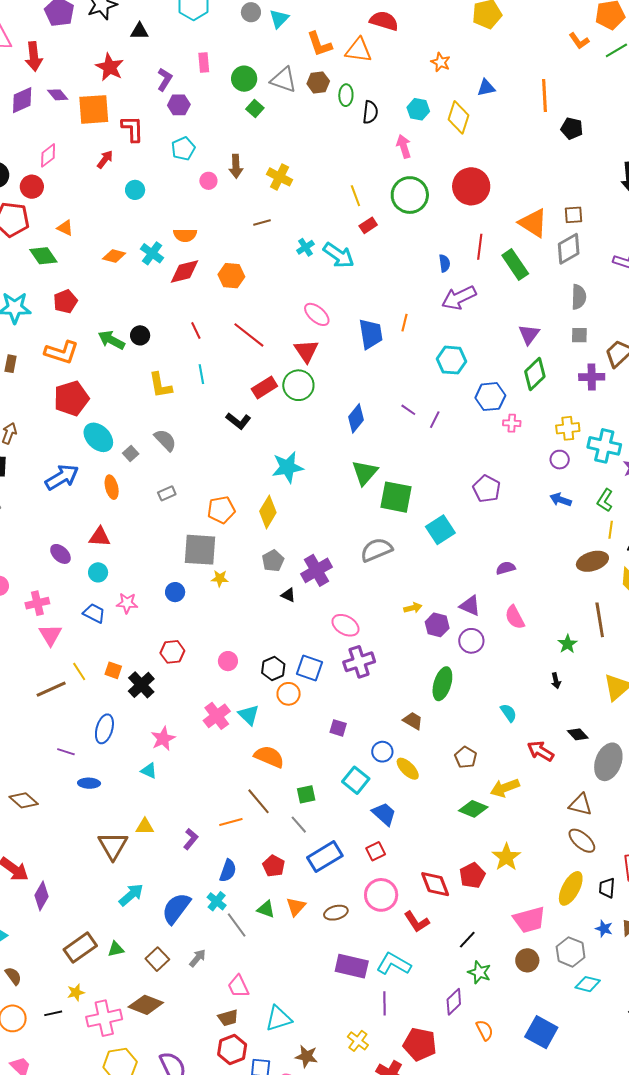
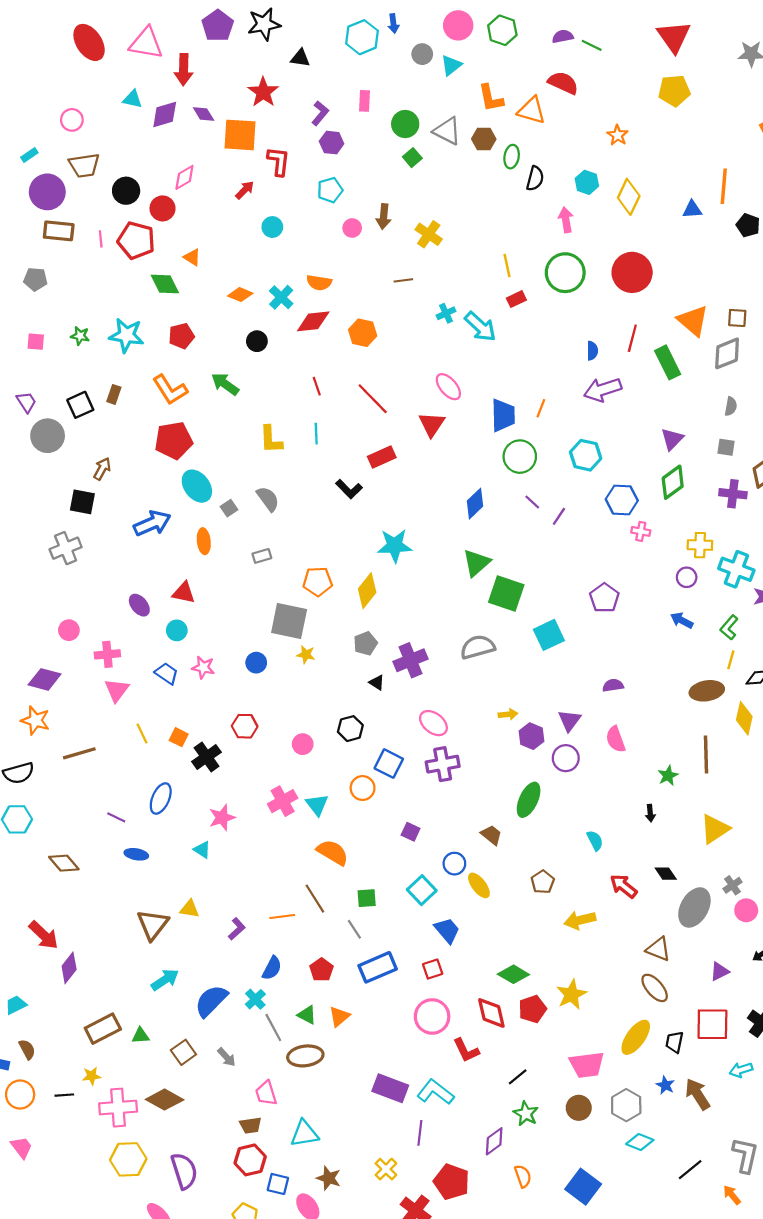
blue triangle: (486, 88) -> (692, 209), moved
gray semicircle: (579, 297) -> (731, 406), size x0.7
black circle: (140, 335) -> (257, 341), moved
orange L-shape: (62, 352) -> (170, 390), turned 32
green circle: (298, 385) -> (520, 457), moved
purple triangle: (470, 606) -> (569, 720), turned 35
black hexagon: (273, 669) -> (350, 729), moved
brown line: (51, 689) -> (79, 753), moved
green diamond: (473, 809) -> (513, 974), moved
brown ellipse: (336, 913) -> (305, 1056), moved, size x1.4
gray arrow: (197, 958) -> (227, 1057), turned 90

